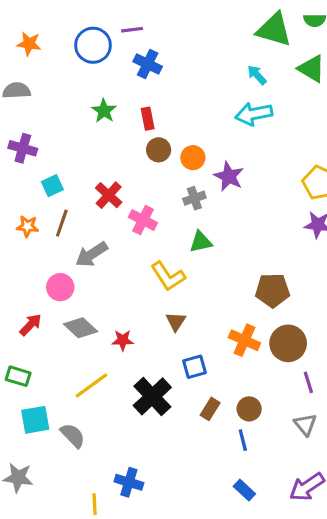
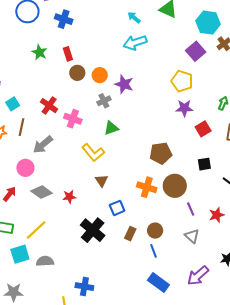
yellow line: (91, 385) -> (36, 230), moved
gray semicircle: (73, 435) -> (45, 261), turned -42
blue rectangle: (244, 490) -> (158, 283), size x1.5

